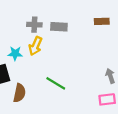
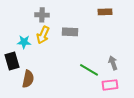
gray rectangle: (59, 27) -> (70, 32), moved
green line: (56, 83) -> (89, 70), moved

